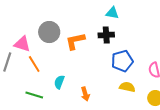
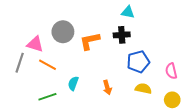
orange line: (34, 64) -> (47, 65), turned -30
orange arrow: (85, 94) -> (107, 87), moved
green line: (34, 95) -> (47, 97), turned -36

